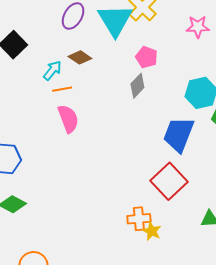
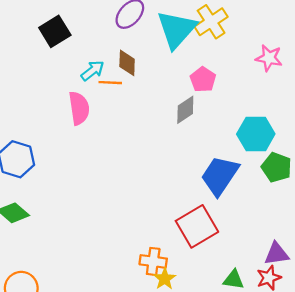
brown diamond: (80, 57) -> (127, 63), turned 45
orange line: (62, 89) -> (110, 83), moved
pink semicircle: (68, 119) -> (79, 108), moved

